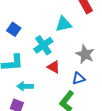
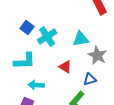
cyan triangle: (64, 24) -> (81, 39), moved
cyan cross: (43, 45) -> (47, 37), moved

